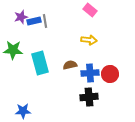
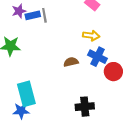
cyan rectangle: (40, 63) -> (26, 94), moved
blue cross: (90, 73) -> (97, 57), moved, turned 30
black cross: (89, 97) -> (85, 107), moved

